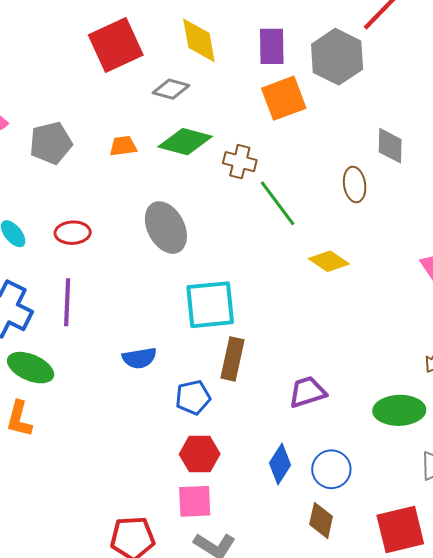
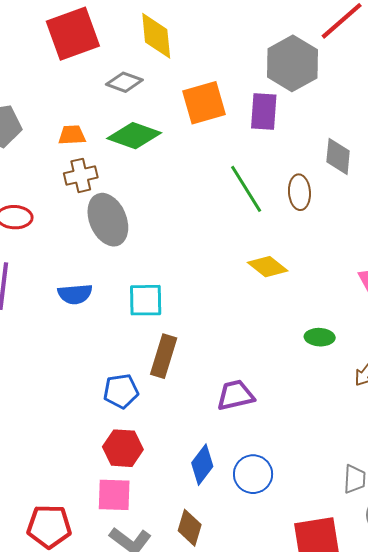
purple rectangle: (272, 46) -> (264, 112), moved
orange square: (284, 98) -> (204, 103), moved
brown cross: (240, 162) -> (81, 175), moved, turned -32
green line: (278, 203) -> (246, 189), moved
cyan square: (210, 305) -> (146, 300), size x0.7
blue semicircle: (139, 358) -> (75, 294), moved
green ellipse: (399, 410) -> (320, 337), moved, size x0.6
brown diamond: (321, 520) -> (190, 528), moved

